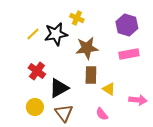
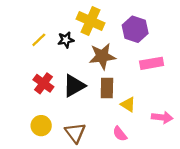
yellow cross: (77, 18) -> (90, 21), size x1.6
purple hexagon: (127, 25) -> (135, 29), moved
black star: (56, 34) -> (66, 40), size x0.6
black triangle: (59, 88) -> (74, 86), moved

